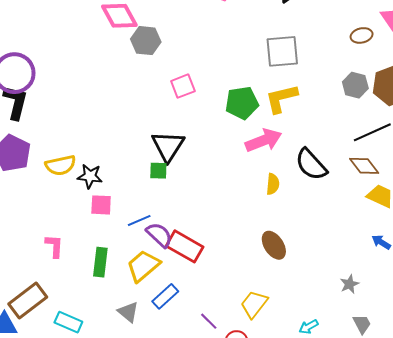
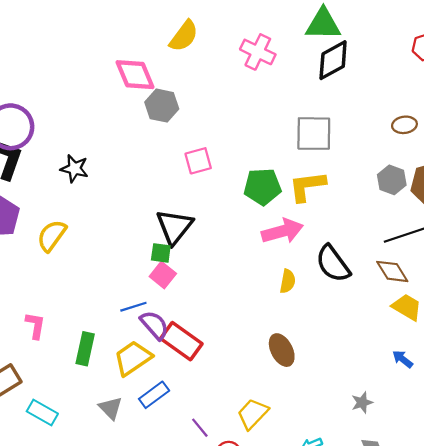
yellow semicircle: (61, 165) -> (52, 236), turned 132
black star: (90, 176) -> (74, 169), moved
pink square: (101, 205) -> (163, 275), moved, turned 30

